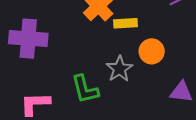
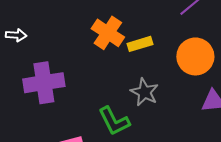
orange circle: (152, 51) -> (195, 56), moved, size x1.4

